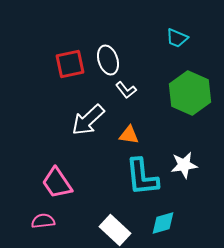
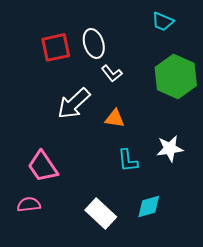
cyan L-shape: (142, 177) -> (128, 160), size x0.6

